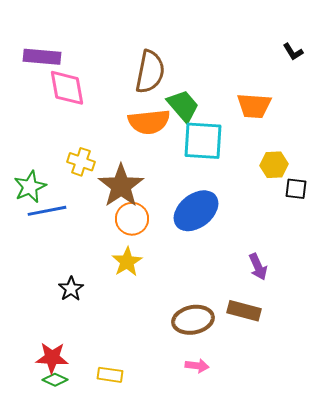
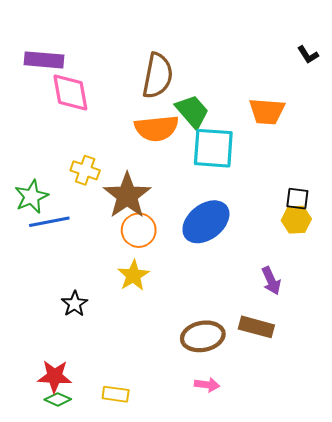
yellow hexagon: (274, 165) -> (296, 220), moved
black square: (296, 189) -> (297, 199), moved

